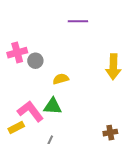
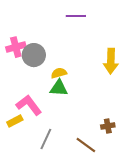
gray circle: (35, 61) -> (34, 55), size x1.5
green triangle: (53, 106) -> (59, 88), moved

